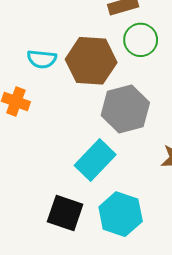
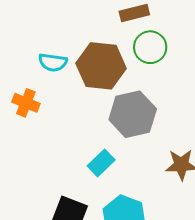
cyan rectangle: (95, 160) -> (101, 163), size x0.7

